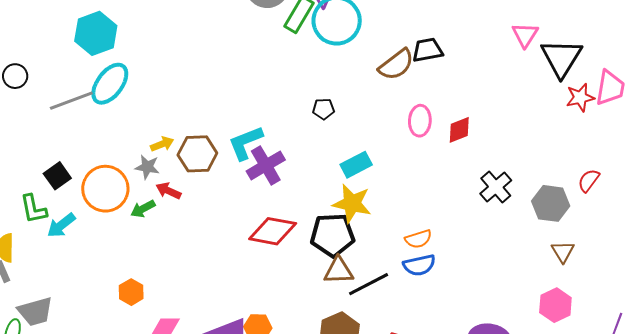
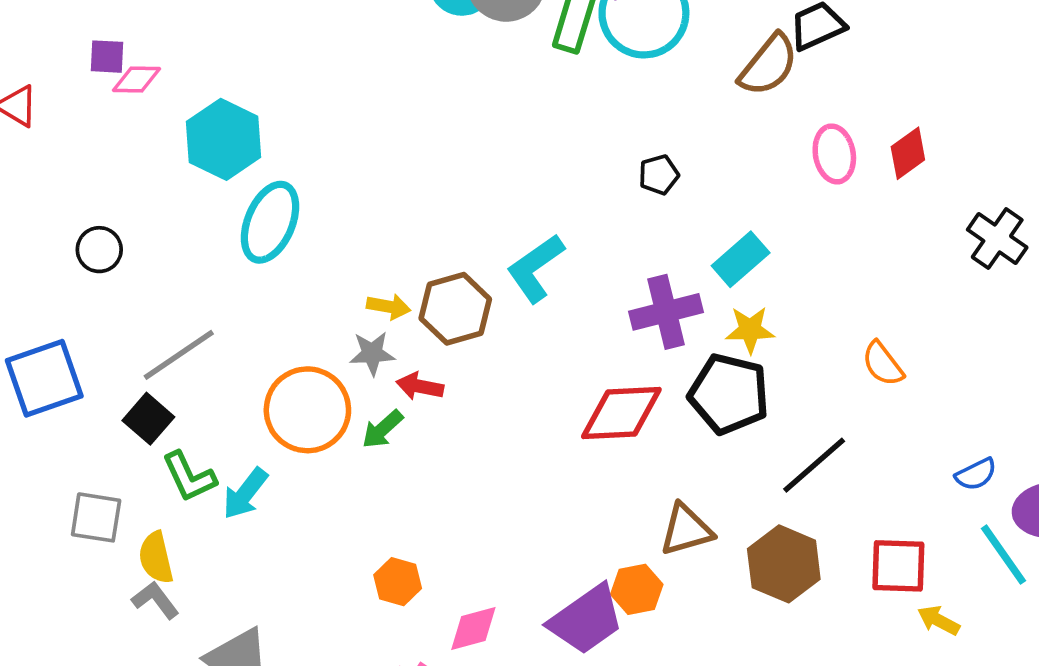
gray line: (71, 101) -> (179, 355), moved
yellow arrow: (162, 144) -> (389, 306), turned 45
purple cross: (266, 165) -> (666, 312), moved, turned 30
black square: (57, 176) -> (148, 419), moved
yellow star: (352, 204) -> (750, 330), size x0.7
black pentagon: (332, 235) -> (729, 394), turned 30
orange semicircle: (418, 239) -> (883, 364), turned 84
blue semicircle: (419, 265) -> (976, 474), moved, size x0.7
brown triangle: (339, 271) -> (686, 530), moved

